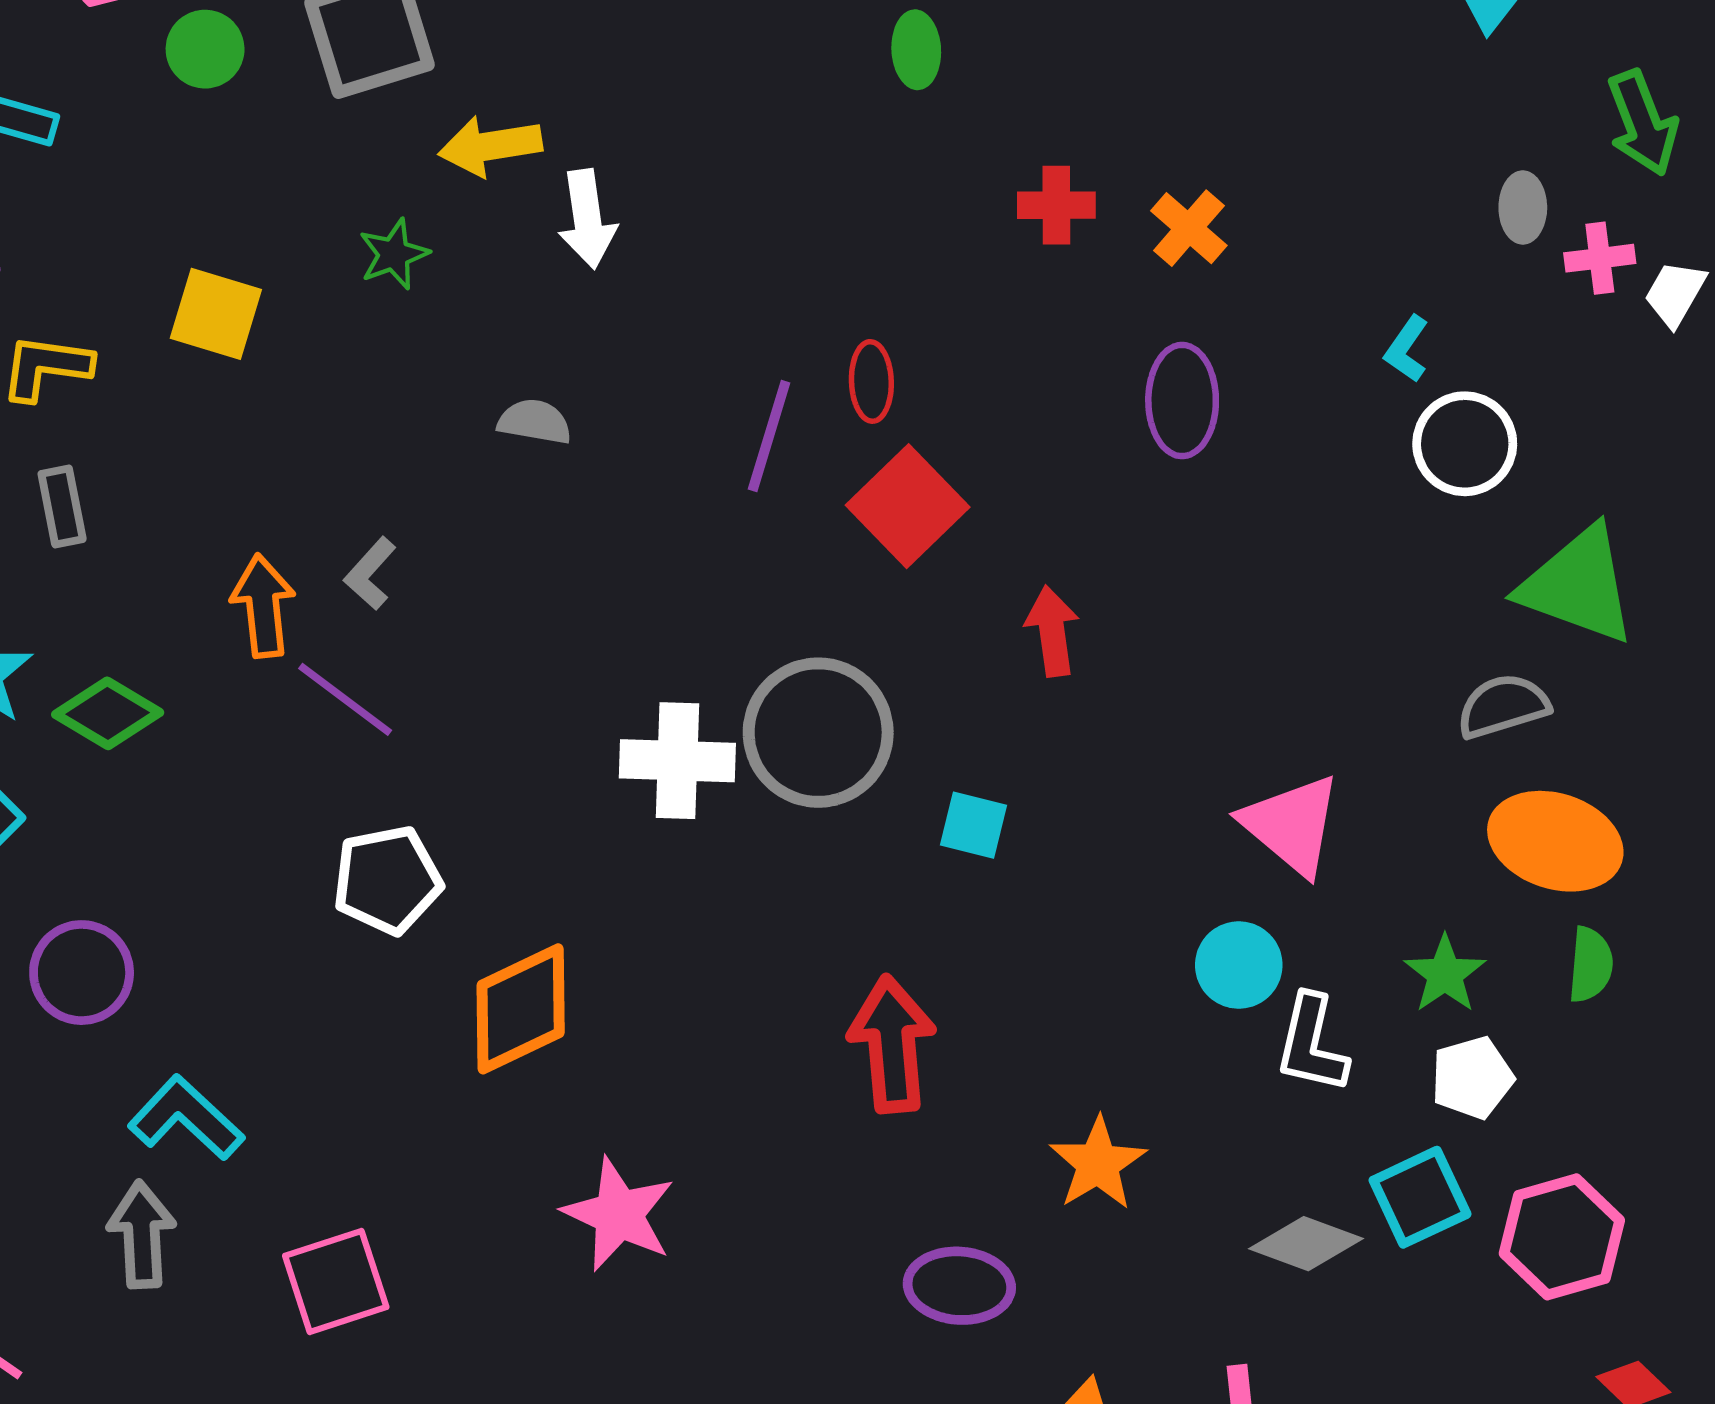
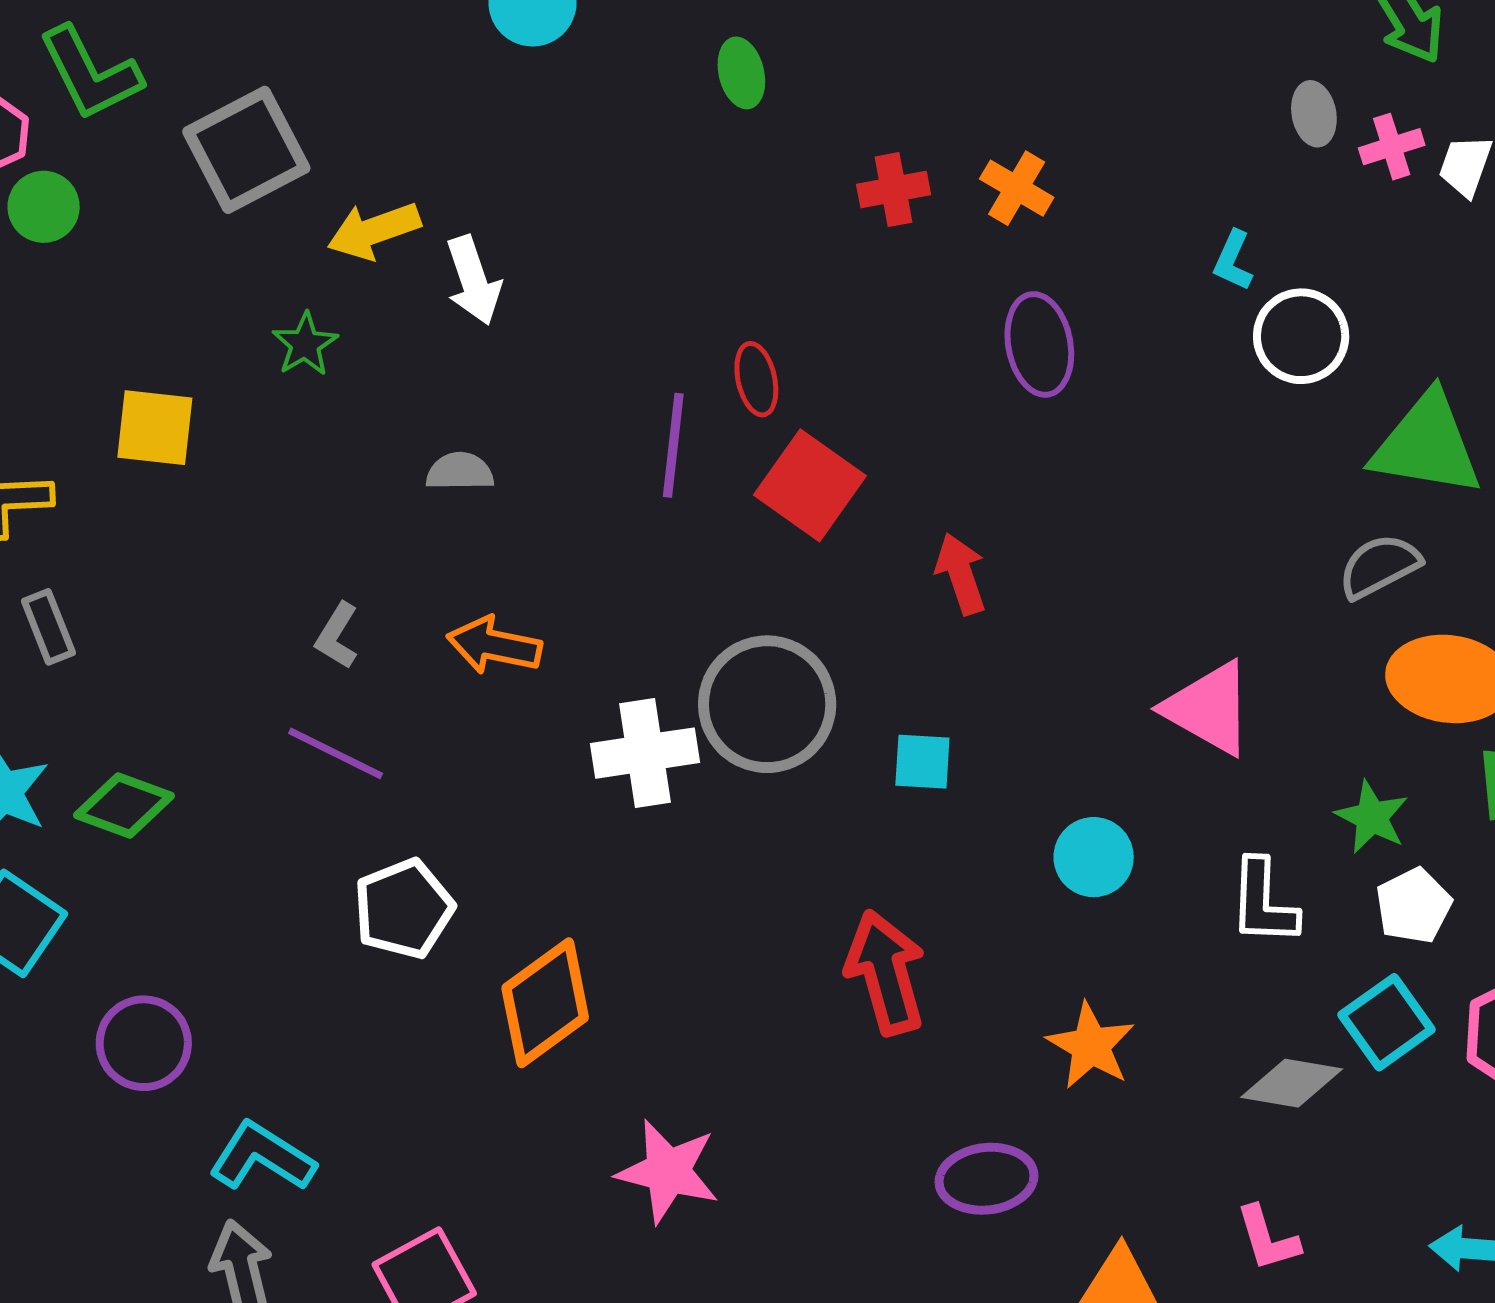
green circle: (205, 49) -> (44, 207), moved
orange arrow: (263, 606) -> (494, 645), moved, turned -62
cyan circle: (1239, 965) -> (1094, 857), moved

